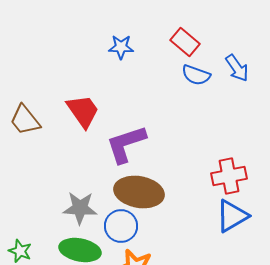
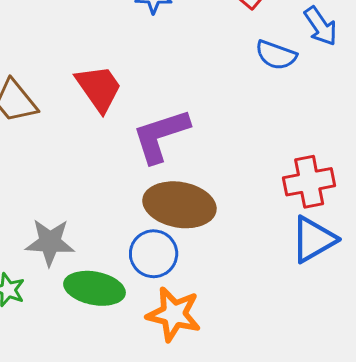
blue semicircle: (196, 75) -> (276, 55), moved
gray star: (80, 208) -> (50, 242), moved

